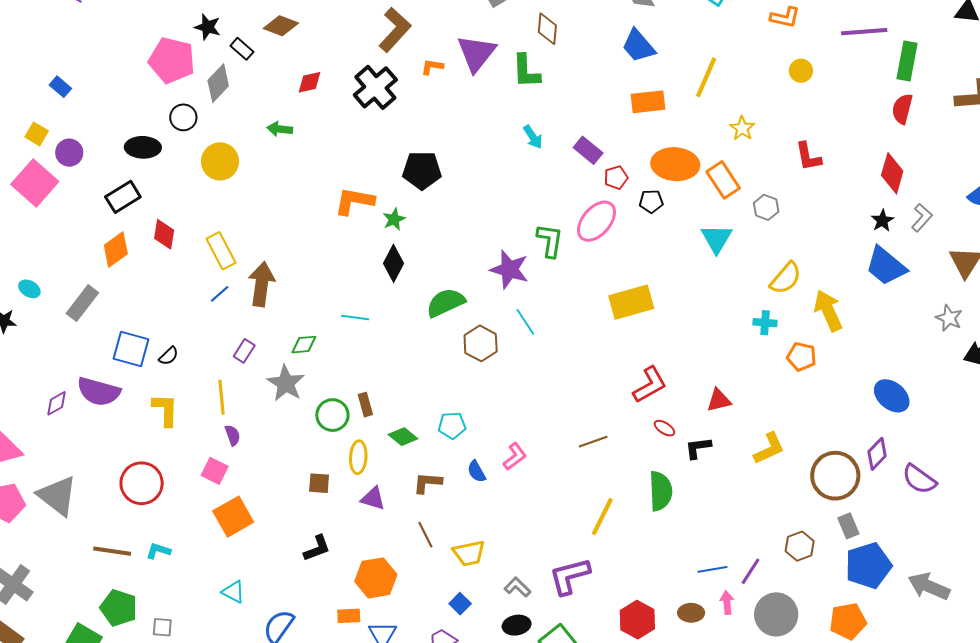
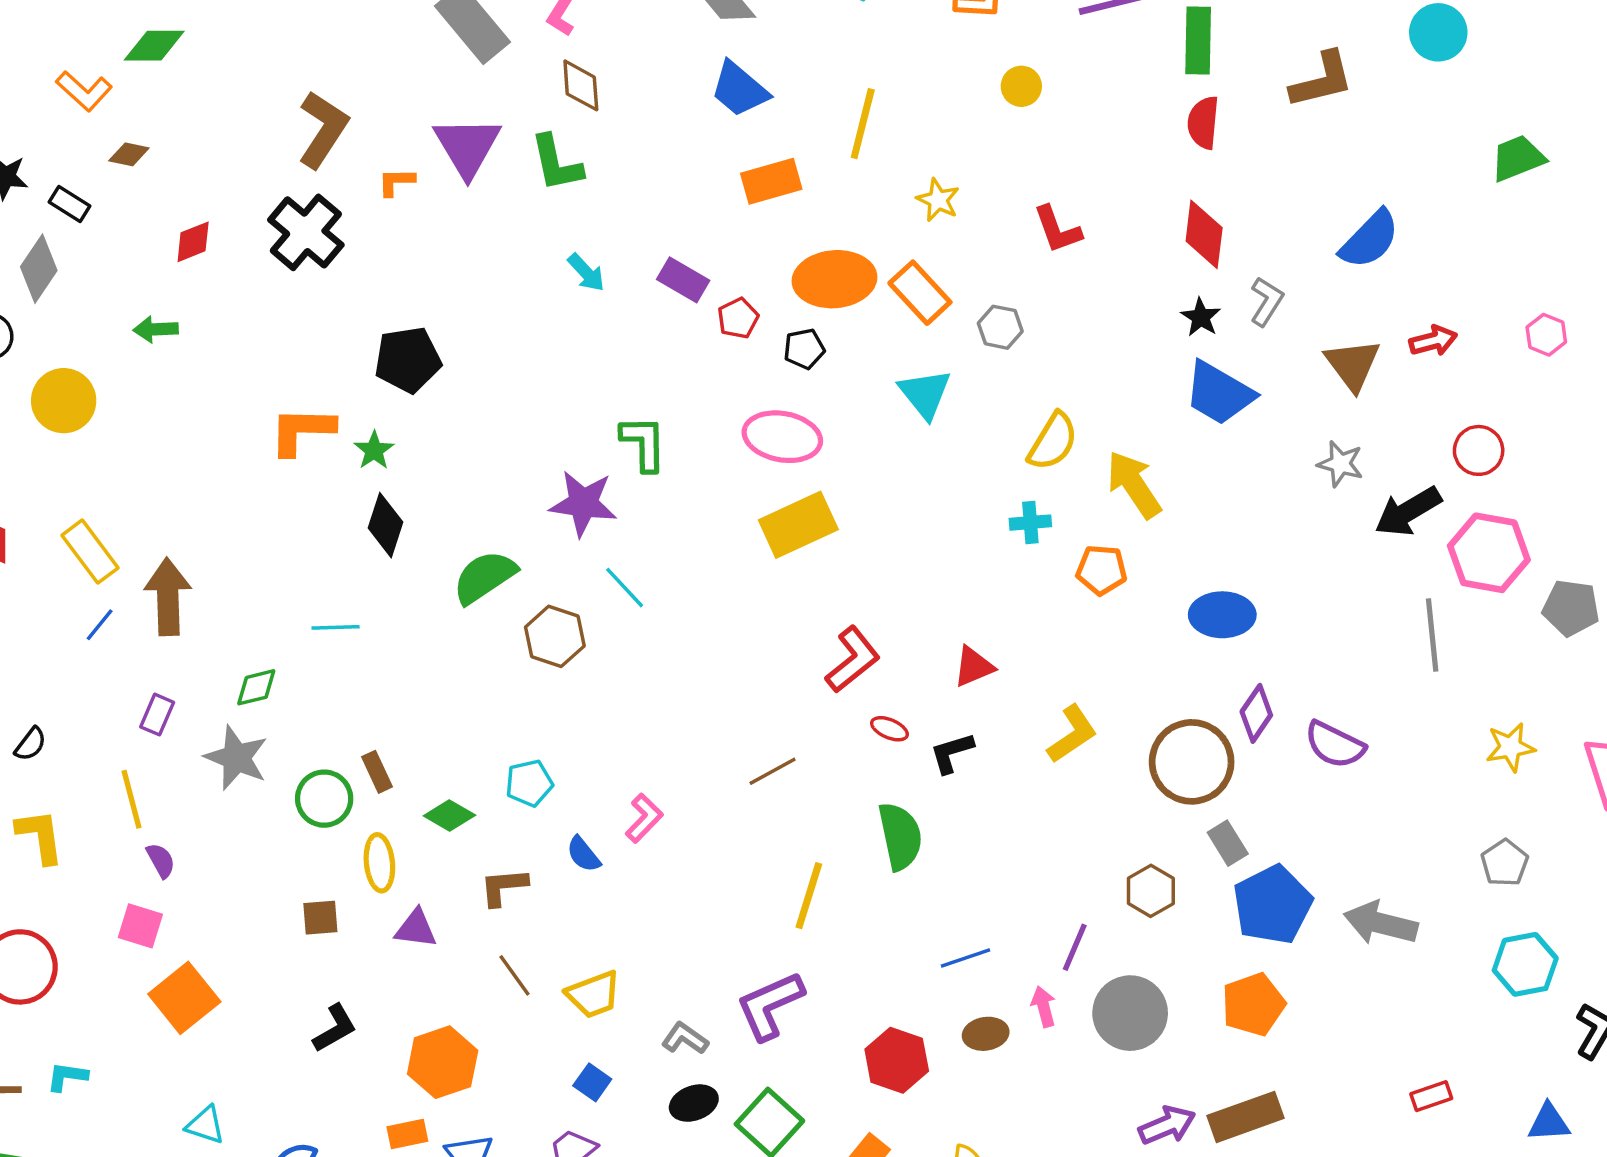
brown diamond: (281, 26) -> (129, 154), size x0.7
pink ellipse: (596, 221) -> (782, 437), moved, turned 69
blue ellipse: (892, 396) -> (1222, 615), moved, turned -30
blue line: (713, 569) -> (965, 958), moved

